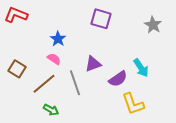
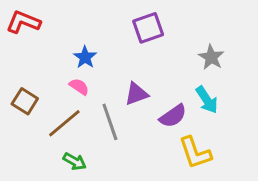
purple square: (101, 19) -> (148, 28), turned -35
gray star: (153, 25) -> (211, 57), moved

